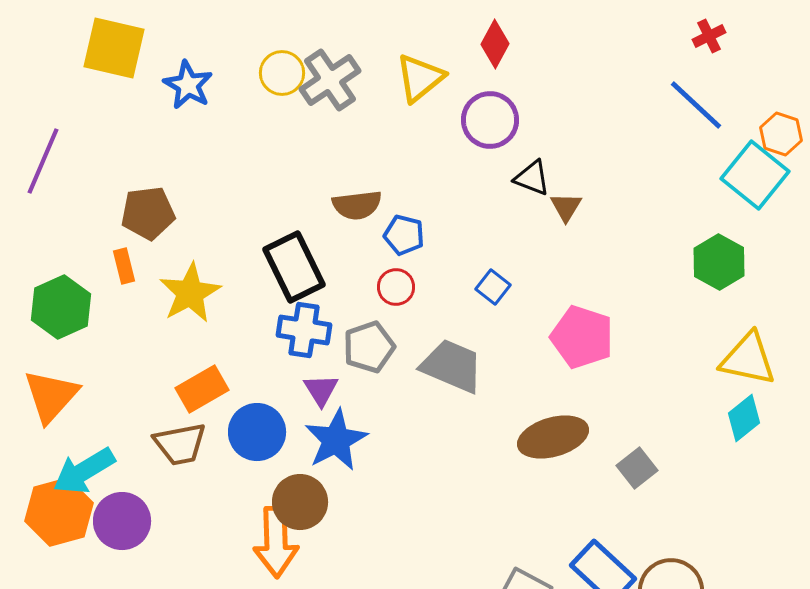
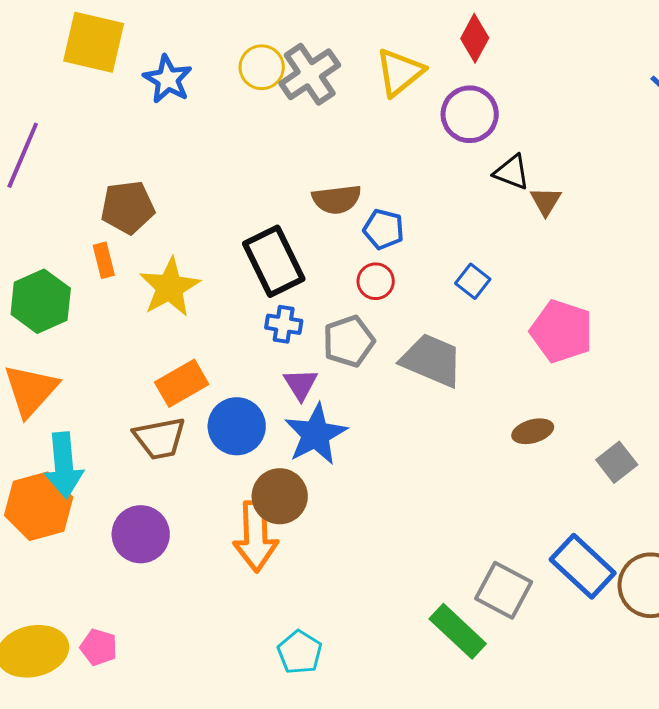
blue cross: (304, 330) -> (284, 324), size x0.7
brown ellipse: (553, 437) -> (533, 431), size x0.6
cyan arrow: (84, 471) -> (64, 465), turned -64
purple circle: (122, 521) -> (141, 534), moved

